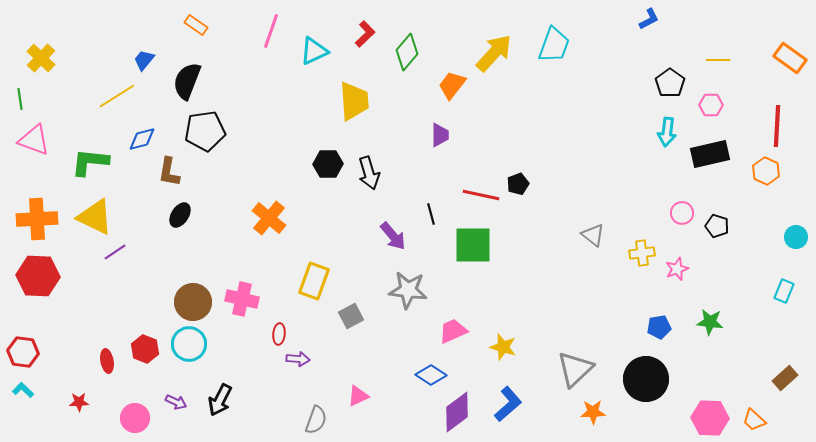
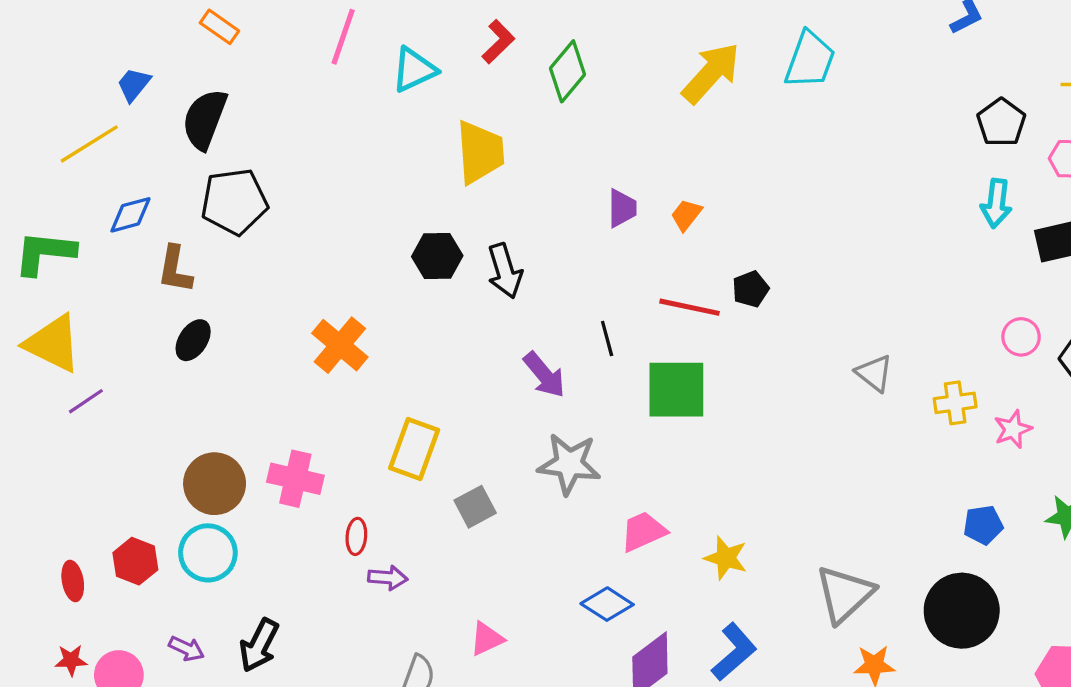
orange trapezoid: (452, 85) -> (686, 215), moved, size x0.7
red star: (79, 402) -> (71, 660), moved

